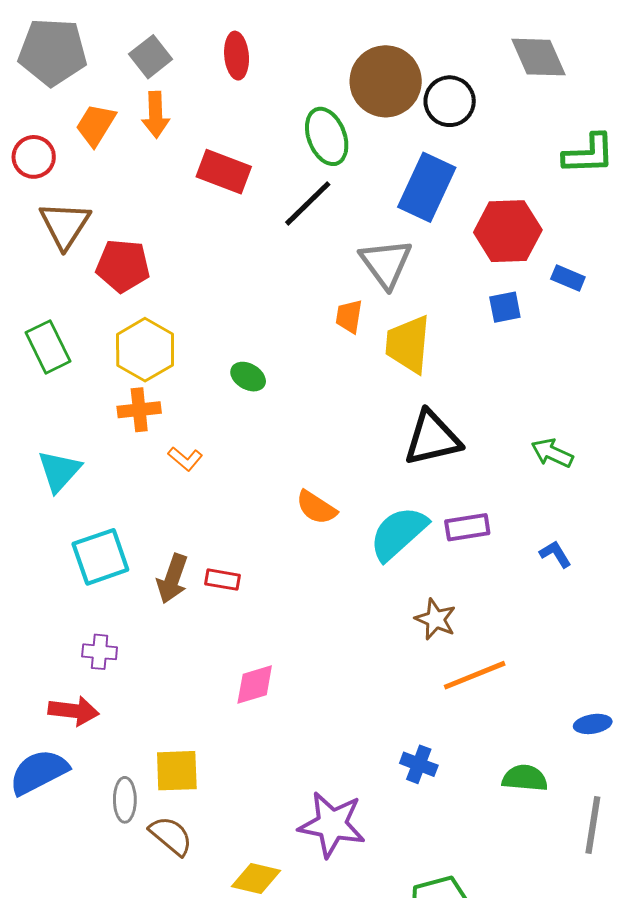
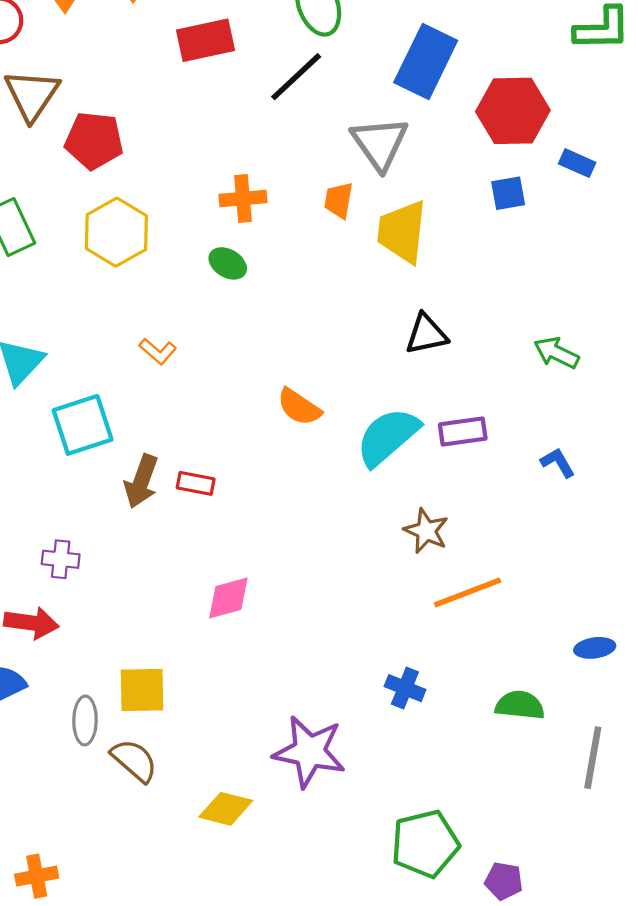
red rectangle: (224, 172) -> (206, 40), turned -34
orange cross: (139, 410) -> (243, 198), moved
black triangle: (432, 438) -> (426, 334), size x0.7
cyan square: (100, 557) -> (83, 425), moved

